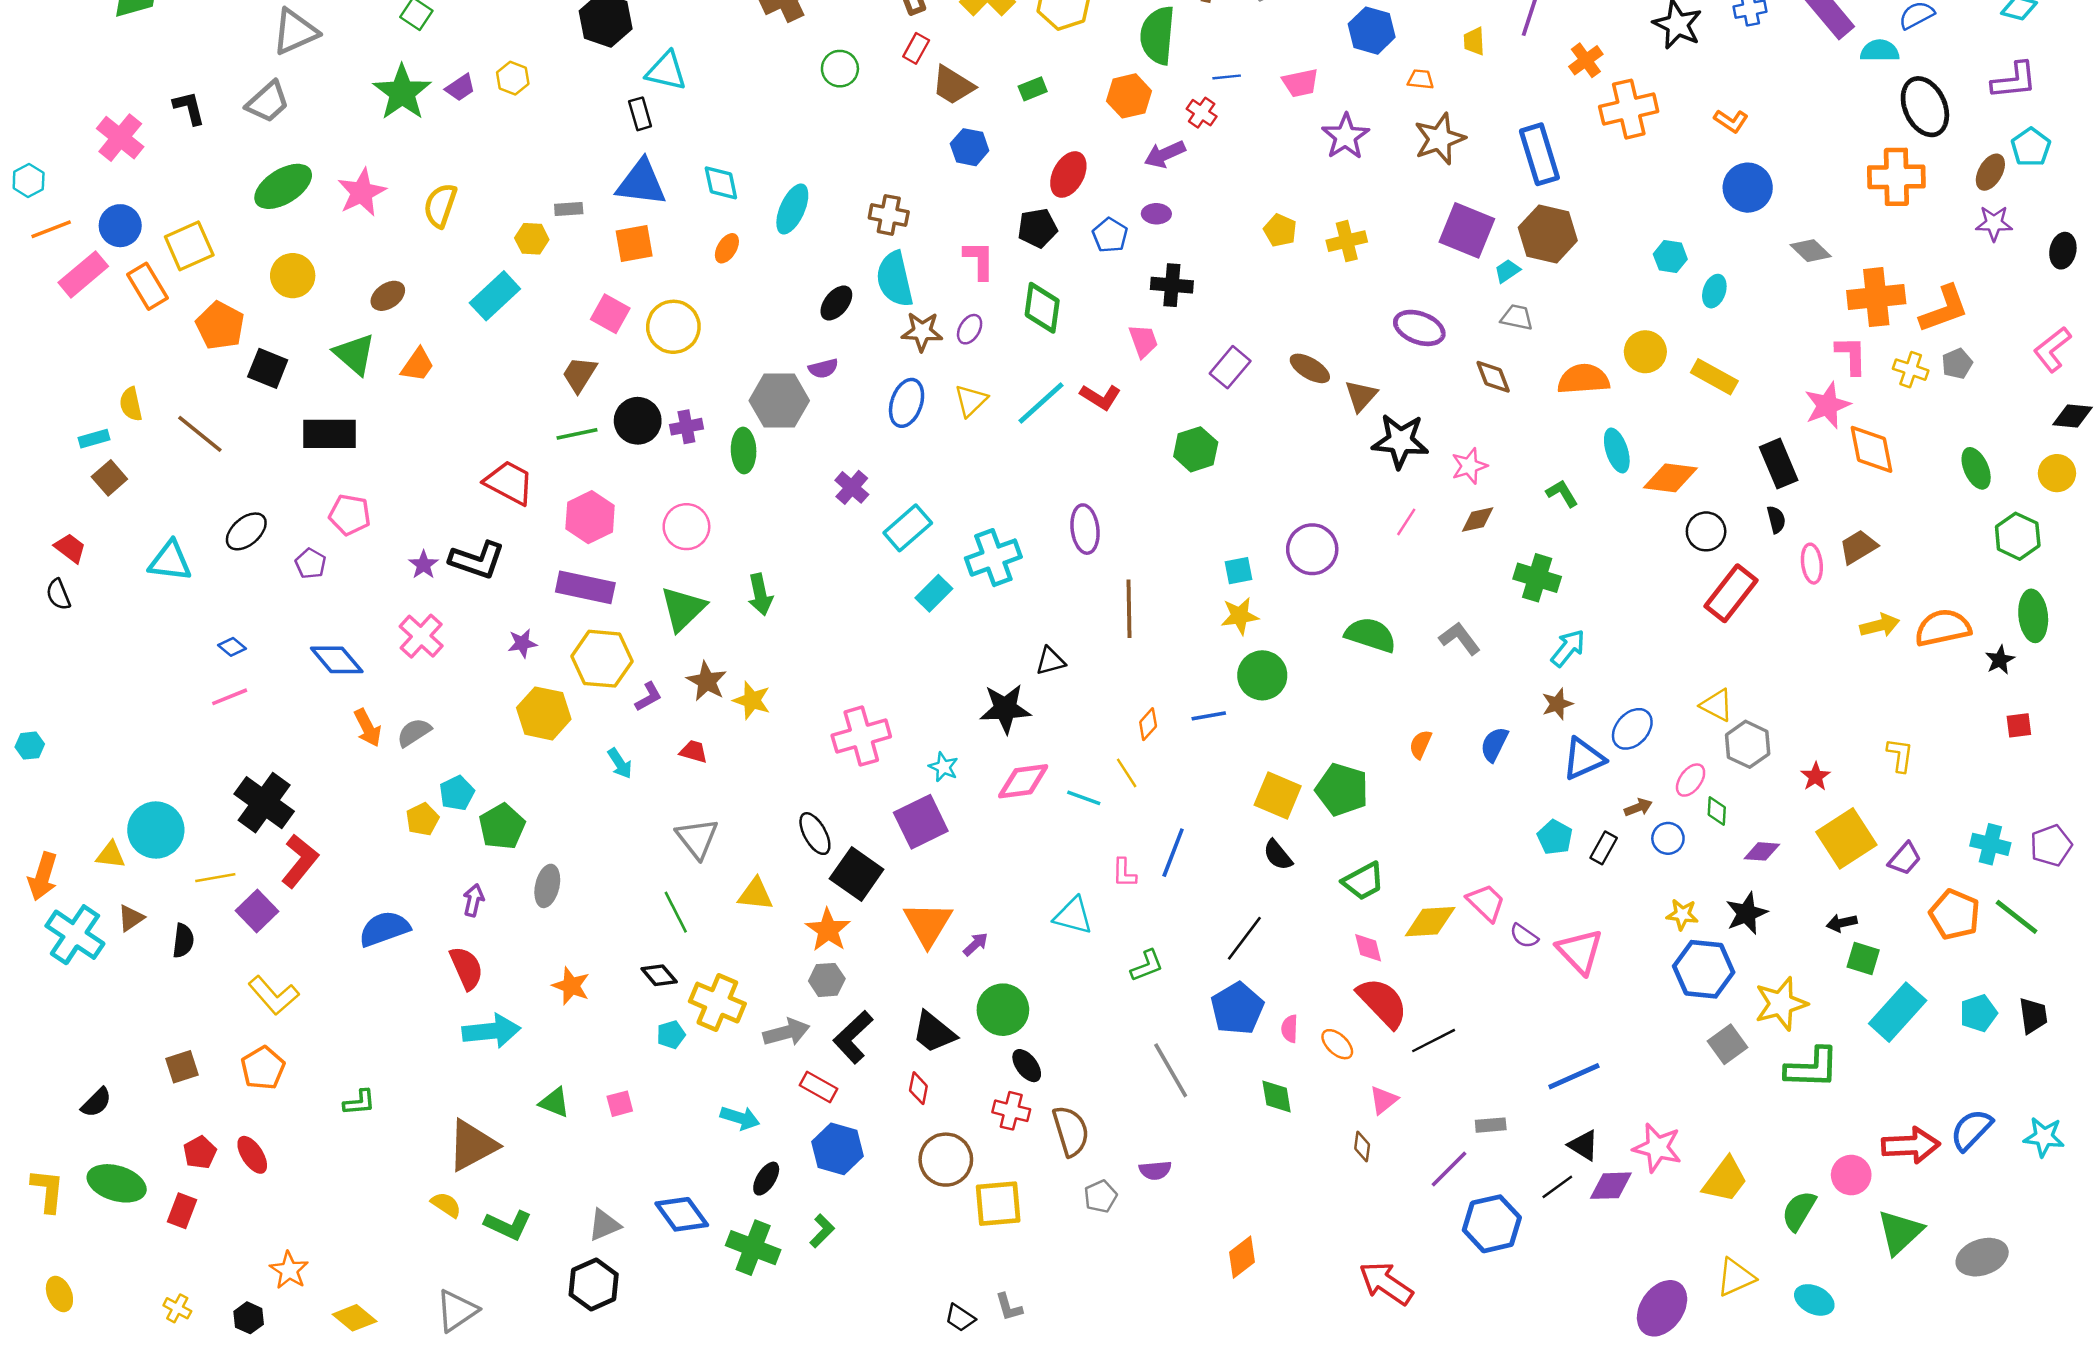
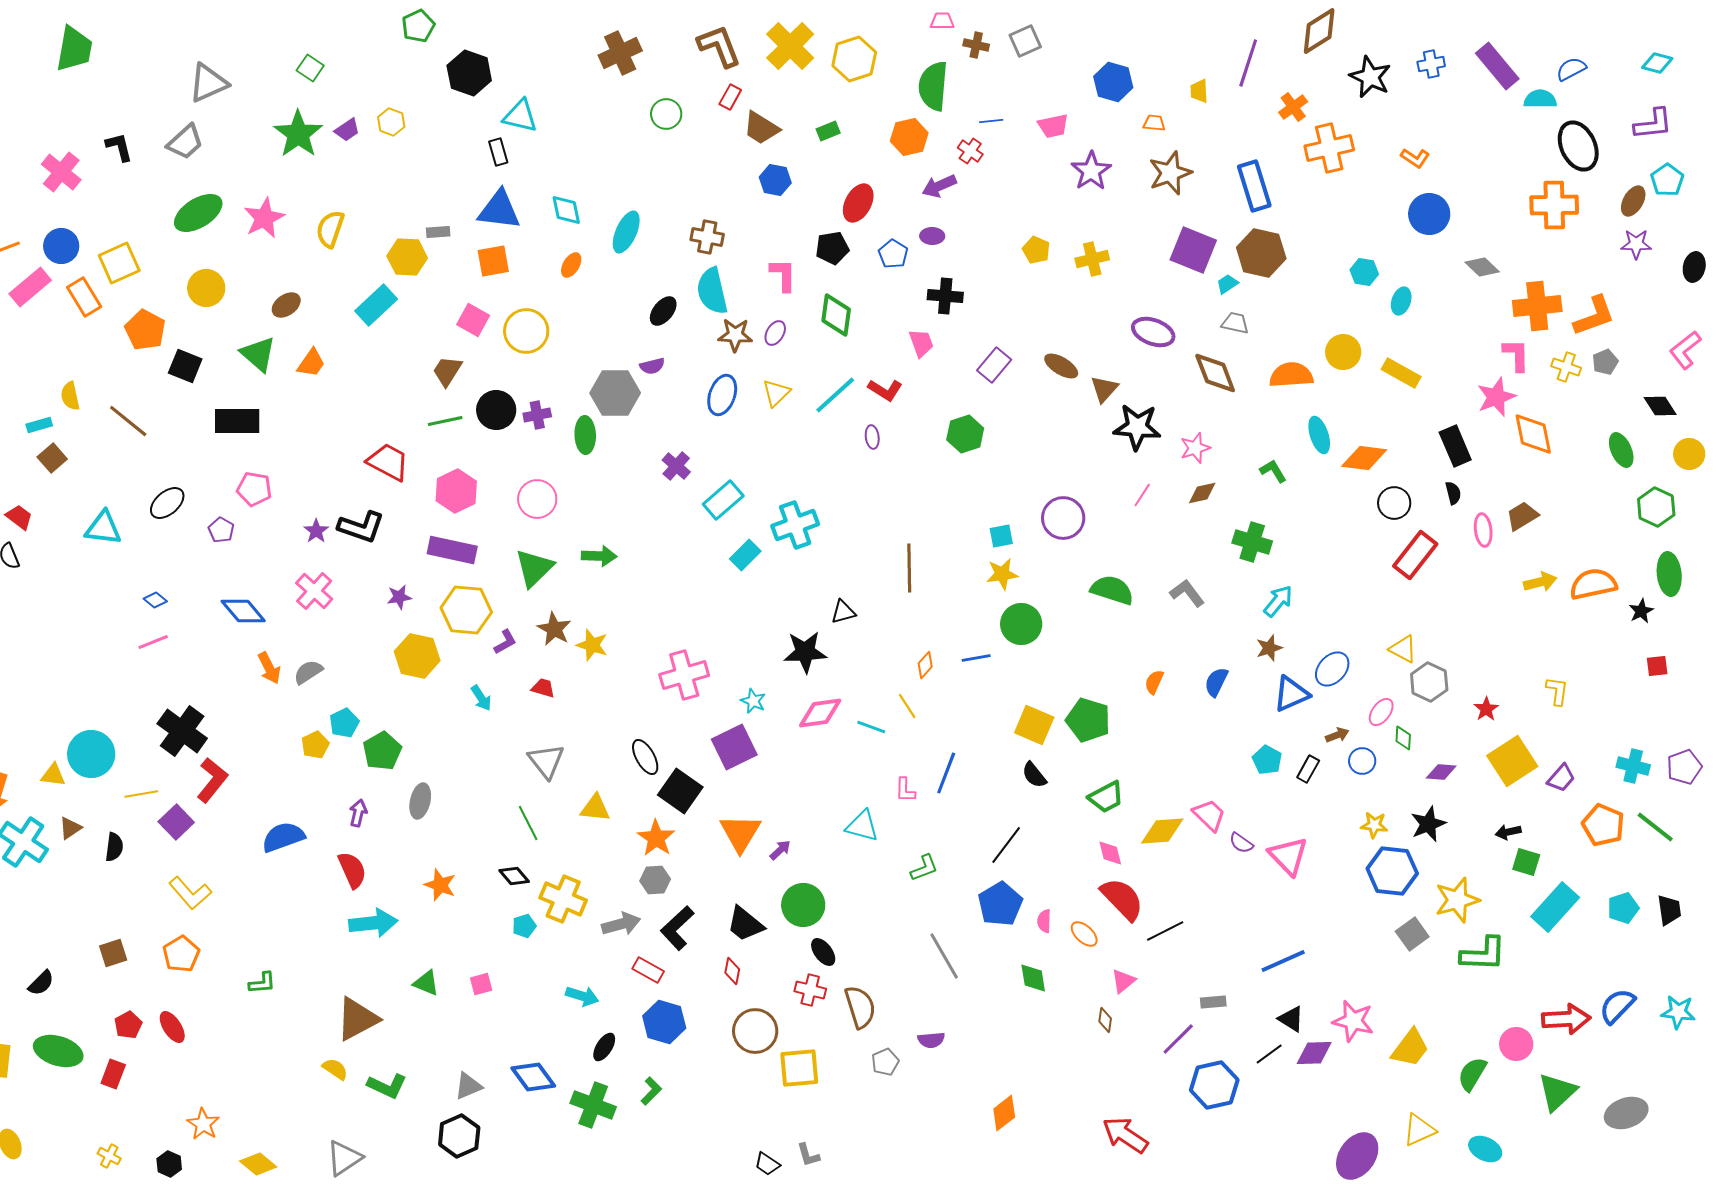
yellow hexagon: (532, 239) -> (407, 257), size x1.4
brown diamond: (1493, 377) -> (1215, 373), size x1.4
black diamond: (2072, 416) -> (1660, 406), moved, turned 52
purple ellipse: (1085, 529) -> (872, 437), moved, size x0.6
green arrow: (760, 594) -> (599, 556), turned -76

